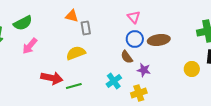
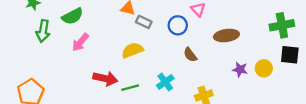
gray rectangle: (86, 28) -> (144, 22), turned -56
blue circle: (135, 39) -> (178, 25), moved
purple star: (144, 70) -> (240, 69), moved
cyan cross: (114, 81) -> (165, 82), moved

